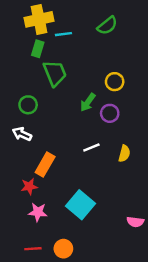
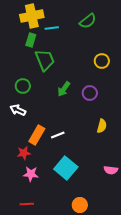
yellow circle: (115, 82) -> (102, 61), moved
green arrow: (88, 102) -> (64, 89), moved
white line: (91, 147) -> (58, 135), moved
pink semicircle: (135, 222) -> (111, 170), moved
orange circle: (63, 249) -> (80, 205), moved

